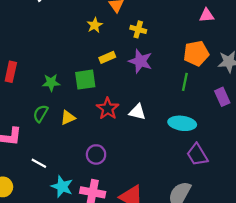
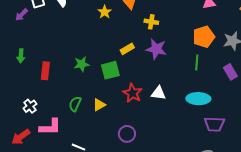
yellow star: (95, 25) -> (105, 12), moved
green star: (51, 83) -> (82, 64), moved
purple trapezoid: (197, 155) -> (214, 124), turned -50

